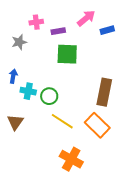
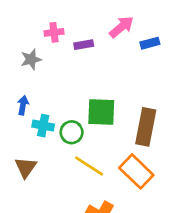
green square: (67, 54) -> (101, 112), moved

